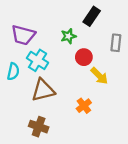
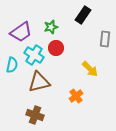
purple trapezoid: (23, 35) -> (21, 32), turned -50
green star: (68, 36) -> (51, 27), moved
red circle: (84, 57) -> (56, 48), moved

